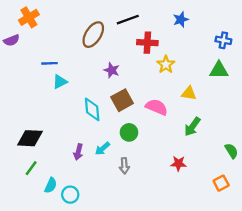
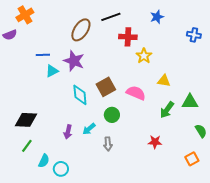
purple star: (112, 70) -> (74, 61), moved, size x1.5
green triangle: (219, 70) -> (190, 102), moved

